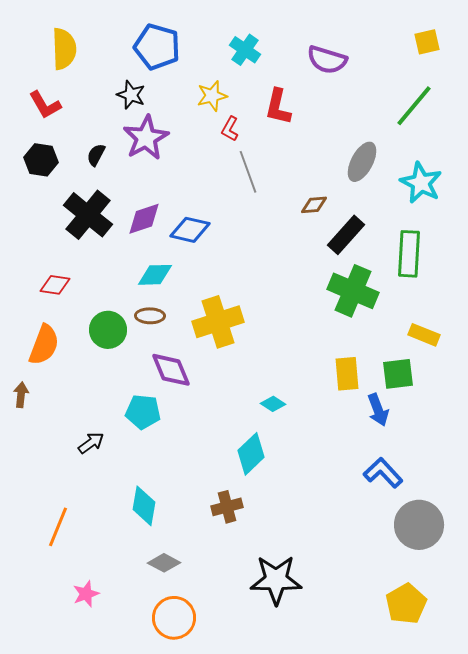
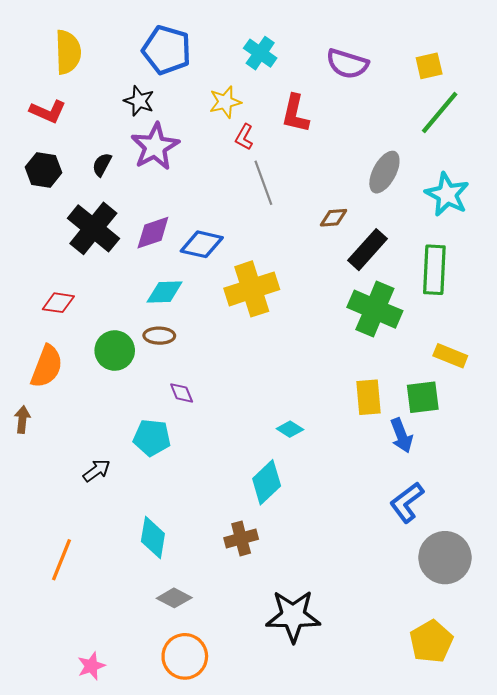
yellow square: (427, 42) -> (429, 66), moved
red L-shape: (45, 105) -> (48, 112), turned -36
yellow cross: (218, 322) -> (252, 289), moved
purple diamond: (171, 370) -> (182, 393), size x0.6
blue L-shape: (383, 473) -> (407, 502), turned -84
pink star: (86, 594) -> (91, 666), moved

